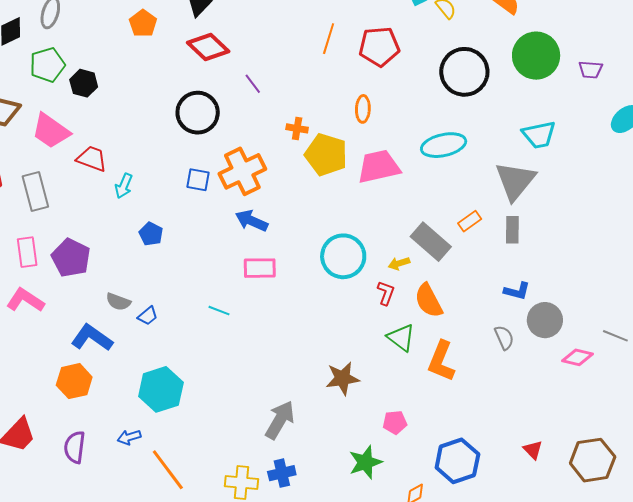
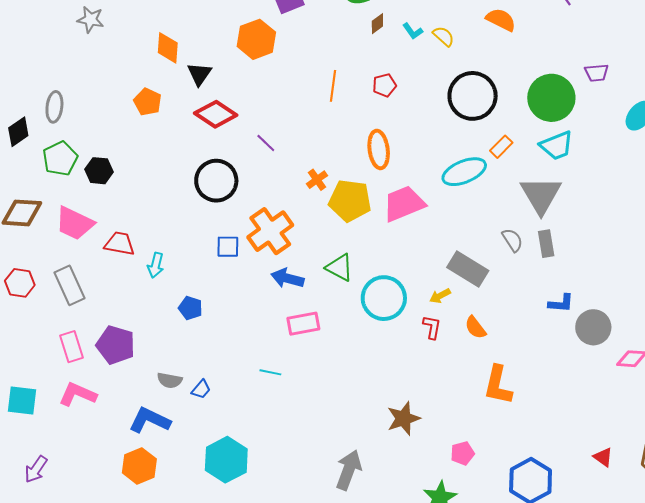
red pentagon: (379, 47) -> (384, 85), size x0.6
green circle: (536, 56) -> (551, 98), moved
orange ellipse: (363, 109) -> (379, 149), size x1.4
orange cross: (297, 128) -> (317, 180), turned -35
orange rectangle: (470, 221) -> (501, 147), moved
orange semicircle: (429, 301) -> (475, 328), size x0.7
green triangle: (401, 338) -> (339, 268), moved
gray semicircle: (504, 338) -> (512, 240), moved

